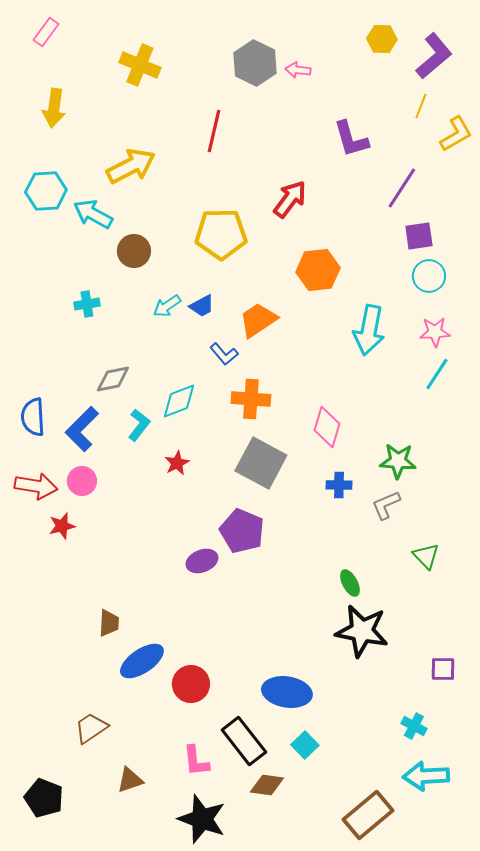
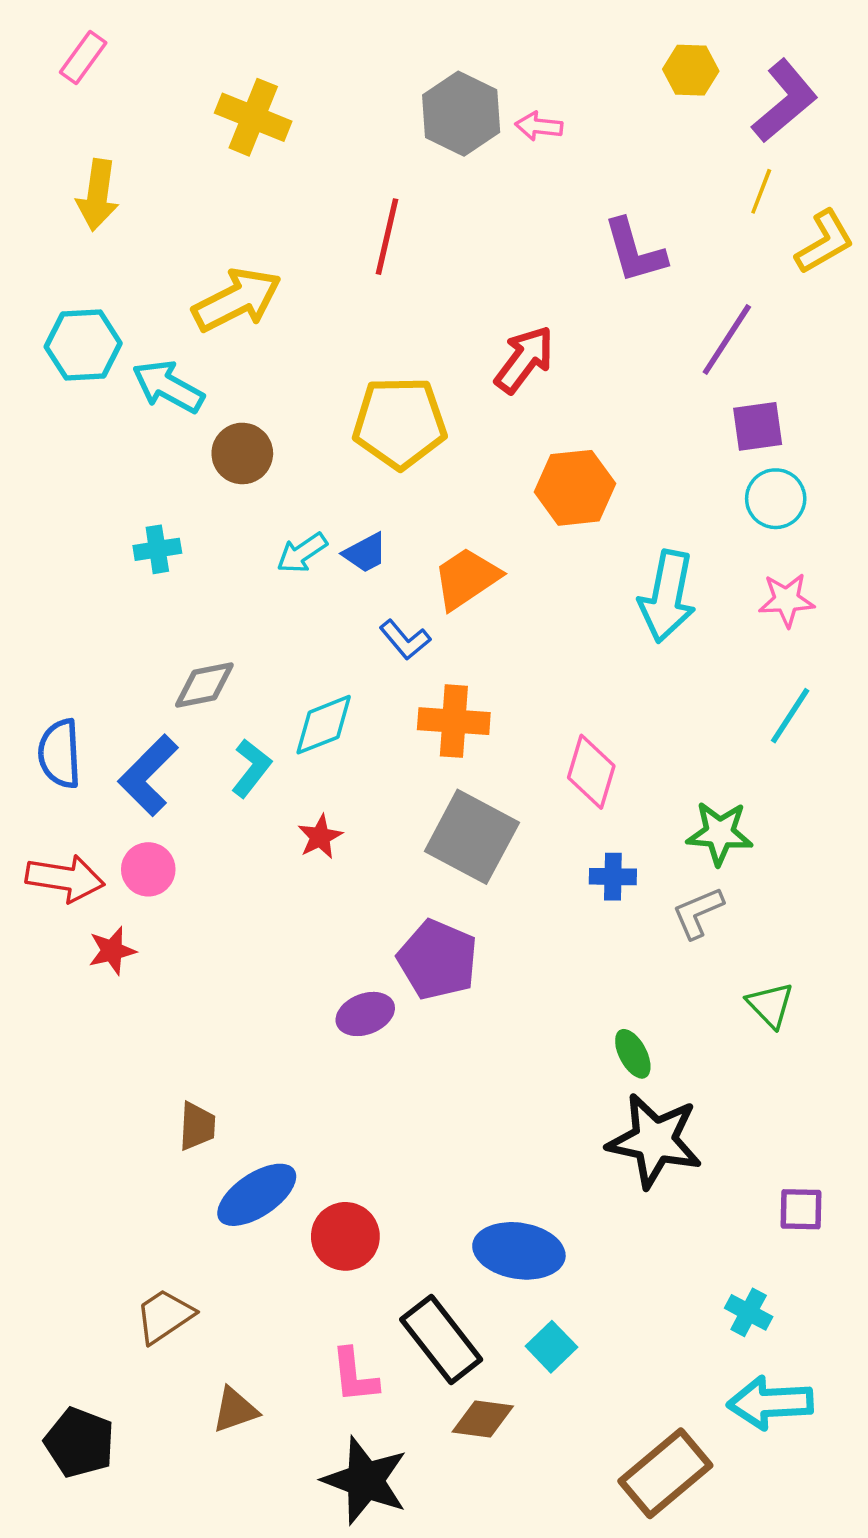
cyan line: (437, 374) -> (790, 716), moved

